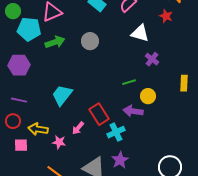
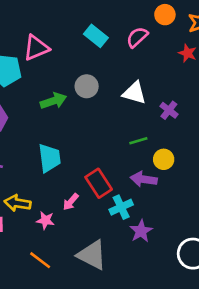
white triangle: (140, 33) -> (134, 93), moved
green arrow: (55, 42) -> (53, 101), moved
cyan trapezoid: (62, 95) -> (49, 158), turned 135
purple star: (120, 160) -> (141, 231), moved

